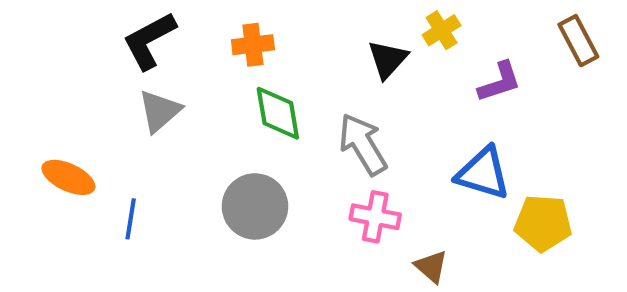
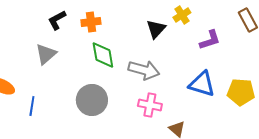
black L-shape: (149, 41) -> (57, 20), moved, size x0.7
gray arrow: (363, 144) -> (144, 70), turned 136
yellow pentagon: (543, 223) -> (241, 92), moved

